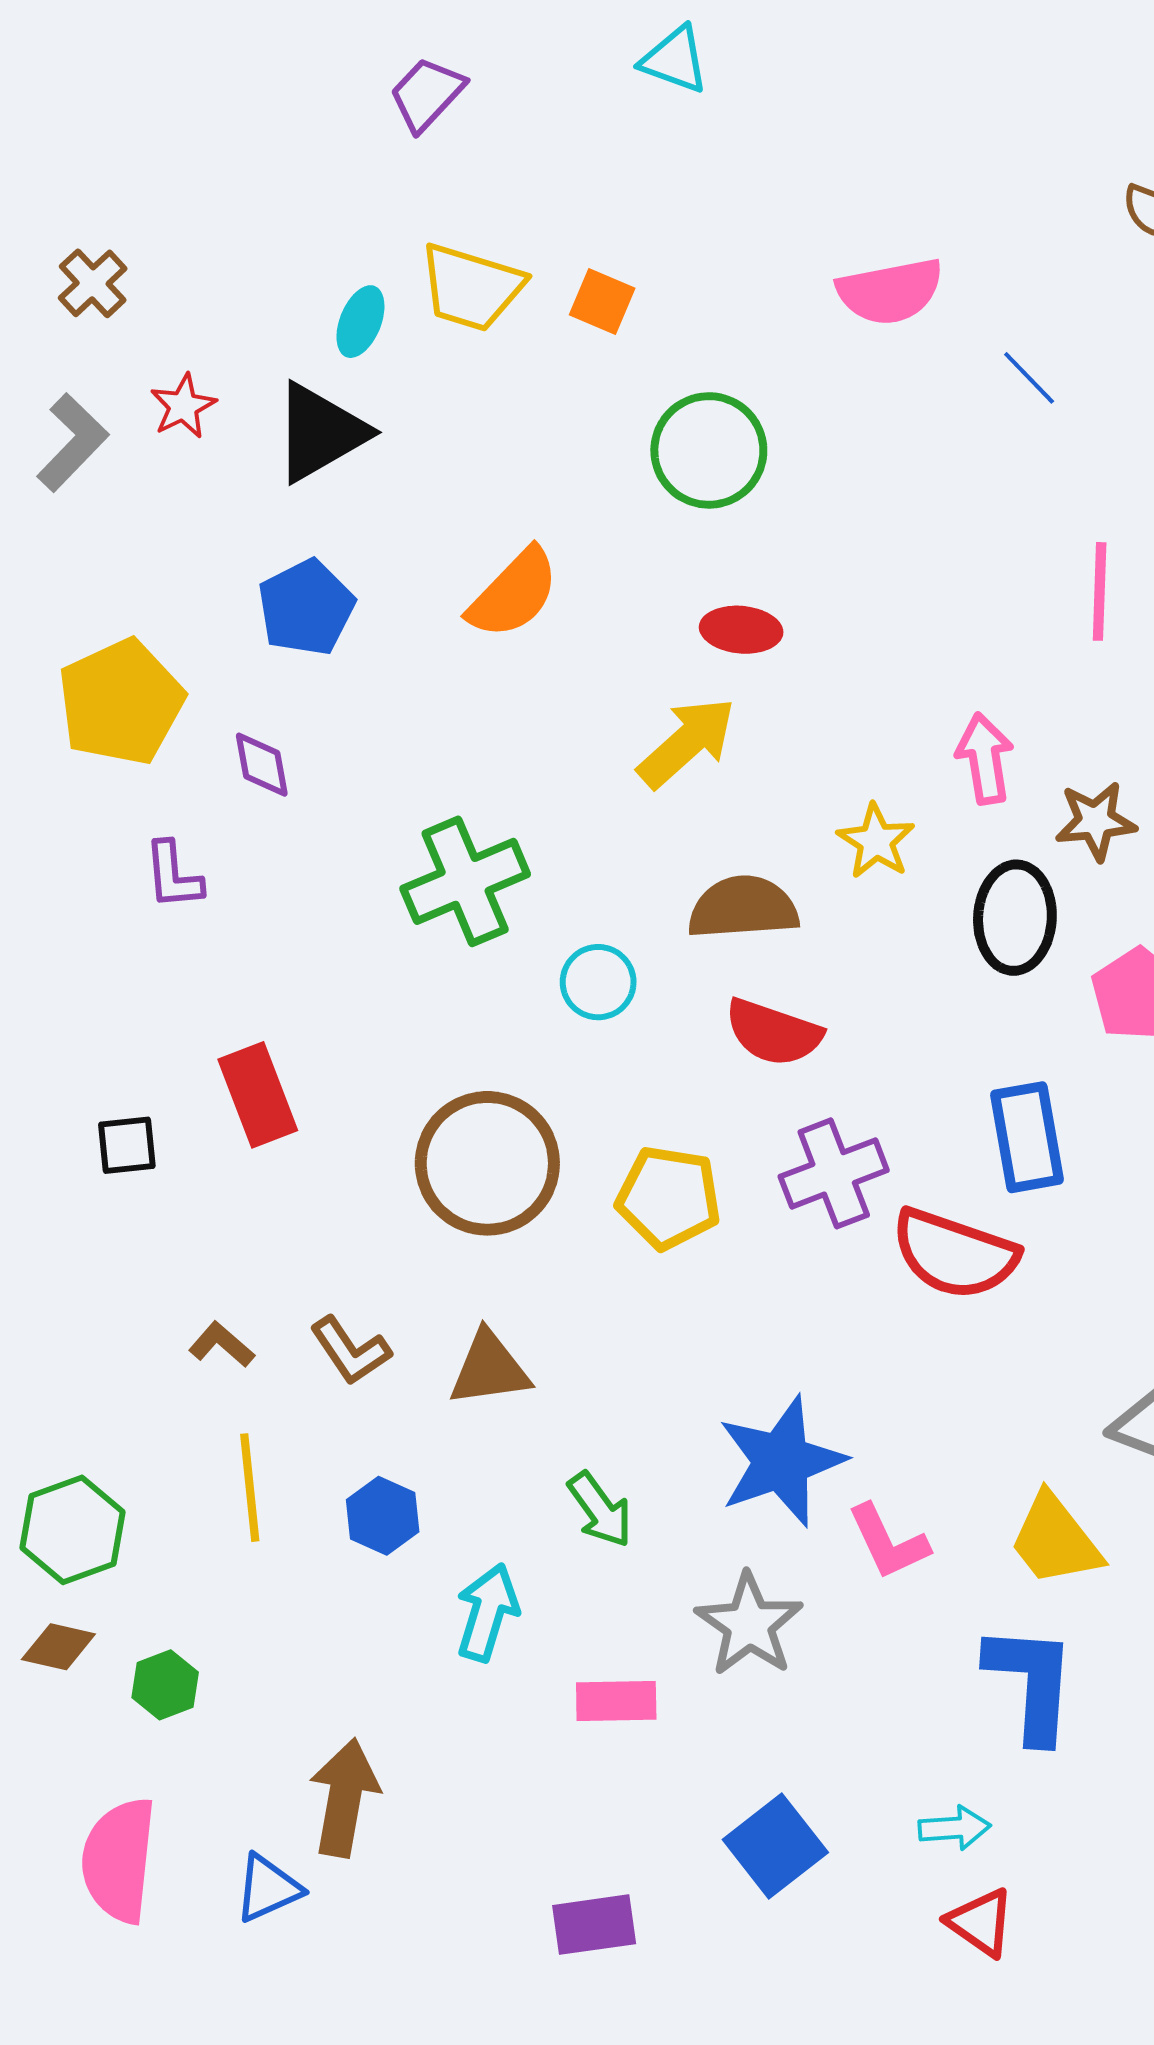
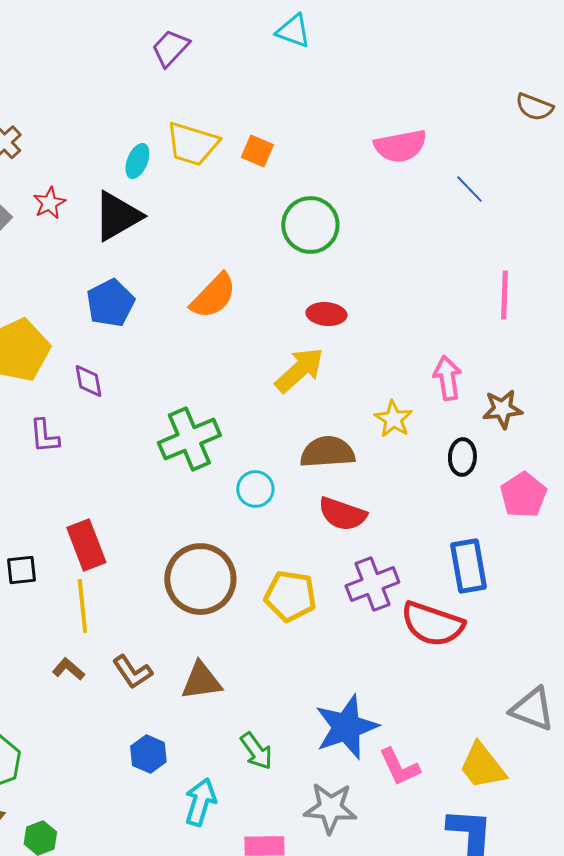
black ellipse: (1015, 918) -> (462, 457), size x0.7
yellow line: (250, 1488) -> (82, 606), moved
gray star: (749, 1625) -> (330, 808), turned -30

